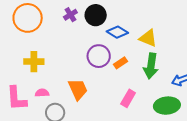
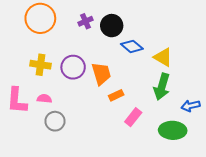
purple circle: (99, 56) -> (73, 67), moved
orange rectangle: (120, 63) -> (116, 95), moved
orange trapezoid: (78, 89) -> (101, 74), moved

